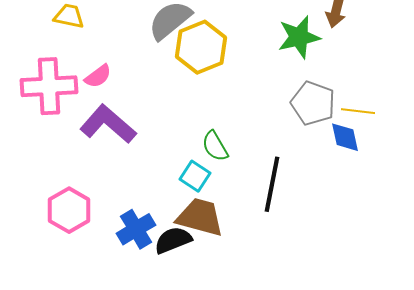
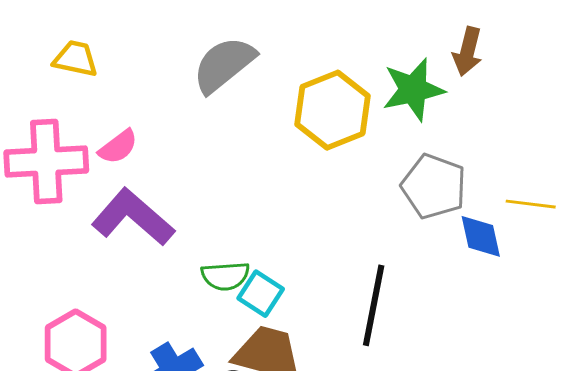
yellow hexagon: (201, 47) -> (333, 110), moved
yellow line: (358, 111) -> (531, 204), moved
green semicircle: (215, 146) -> (225, 276), moved, turned -64

